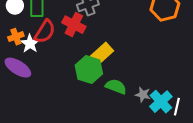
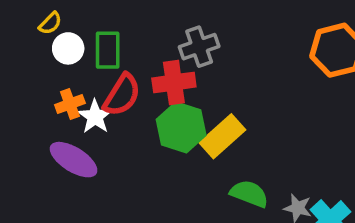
red cross: (74, 25) -> (174, 82), turned -35
green hexagon: (89, 70) -> (181, 127), moved

